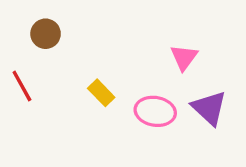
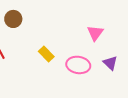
purple triangle: (209, 108) -> (110, 63), size x0.7

